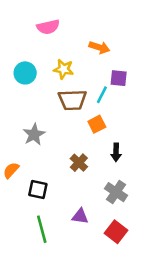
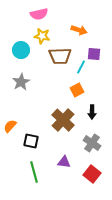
yellow star: (64, 69) -> (42, 36), moved
brown trapezoid: (72, 100) -> (60, 56), moved
gray star: (34, 134) -> (21, 82), moved
brown cross: (79, 163) -> (63, 120), size x1.6

